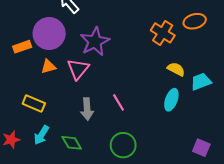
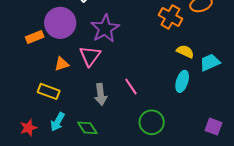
orange triangle: (48, 66) -> (62, 64), moved
green circle: (123, 145) -> (152, 122), moved

